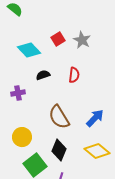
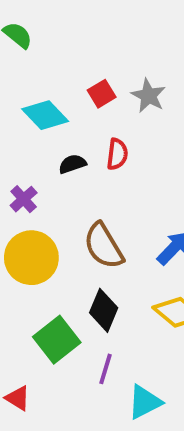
red semicircle: (74, 75) -> (117, 154), moved
purple cross: (18, 93) -> (24, 199), turned -32
yellow circle: (22, 137) -> (31, 258), moved, size x1.4

